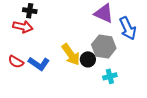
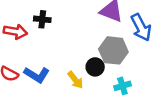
black cross: (30, 11) -> (42, 19), moved
yellow arrow: (71, 55) -> (75, 80), moved, size x0.7

